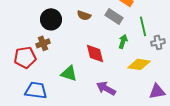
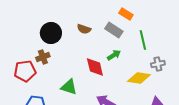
green arrow: (123, 41) -> (114, 55), moved, turned 40
gray cross: (158, 42) -> (158, 64), moved

